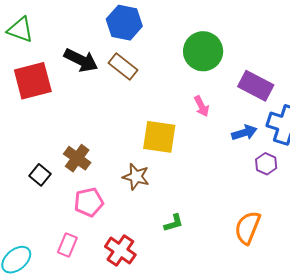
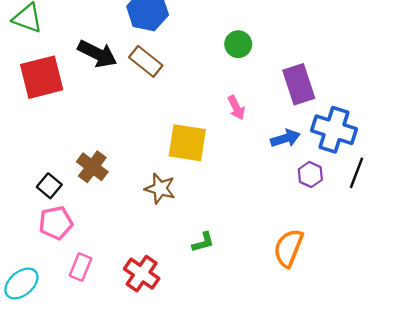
green circle: (203, 51) -> (238, 44), size x0.6
purple rectangle: (256, 86) -> (299, 84), turned 44
pink pentagon: (89, 202) -> (56, 223), moved

